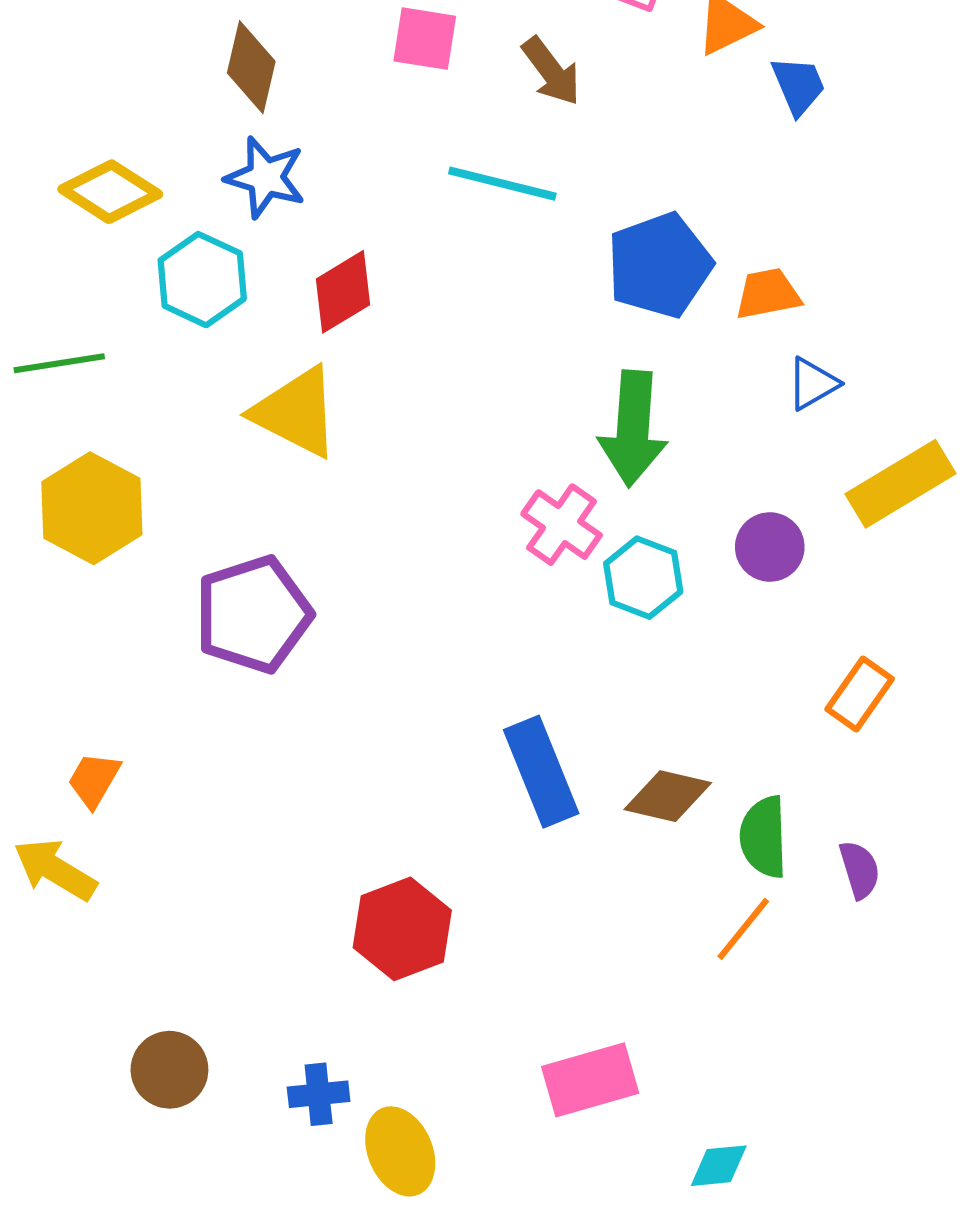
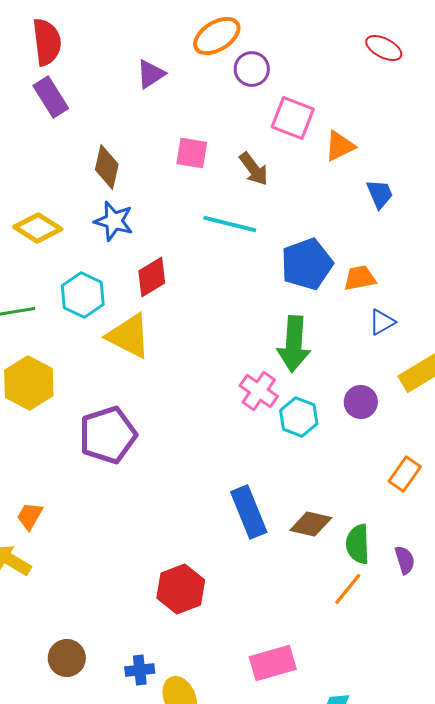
blue trapezoid: (798, 86) -> (380, 194), moved
cyan hexagon: (202, 280) -> (83, 295), moved

